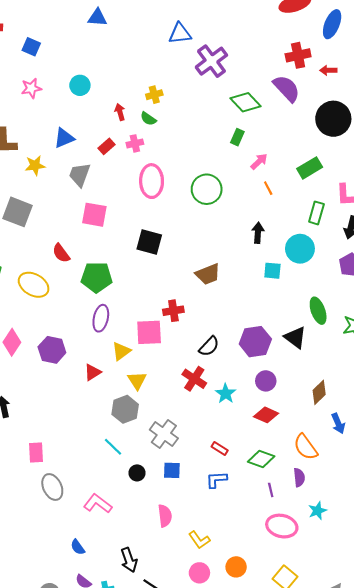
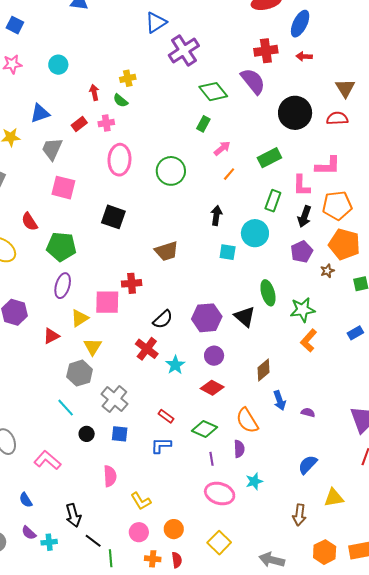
blue triangle: (180, 34) -> (156, 22), turned -30
red arrow: (328, 70) -> (304, 56), moved
orange line: (268, 188) -> (229, 174), turned 64

